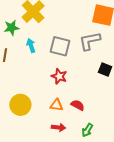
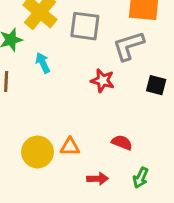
gray square: (60, 46) -> (85, 26), moved
red star: (59, 76) -> (103, 81), moved
orange triangle: (57, 105) -> (70, 147), moved

